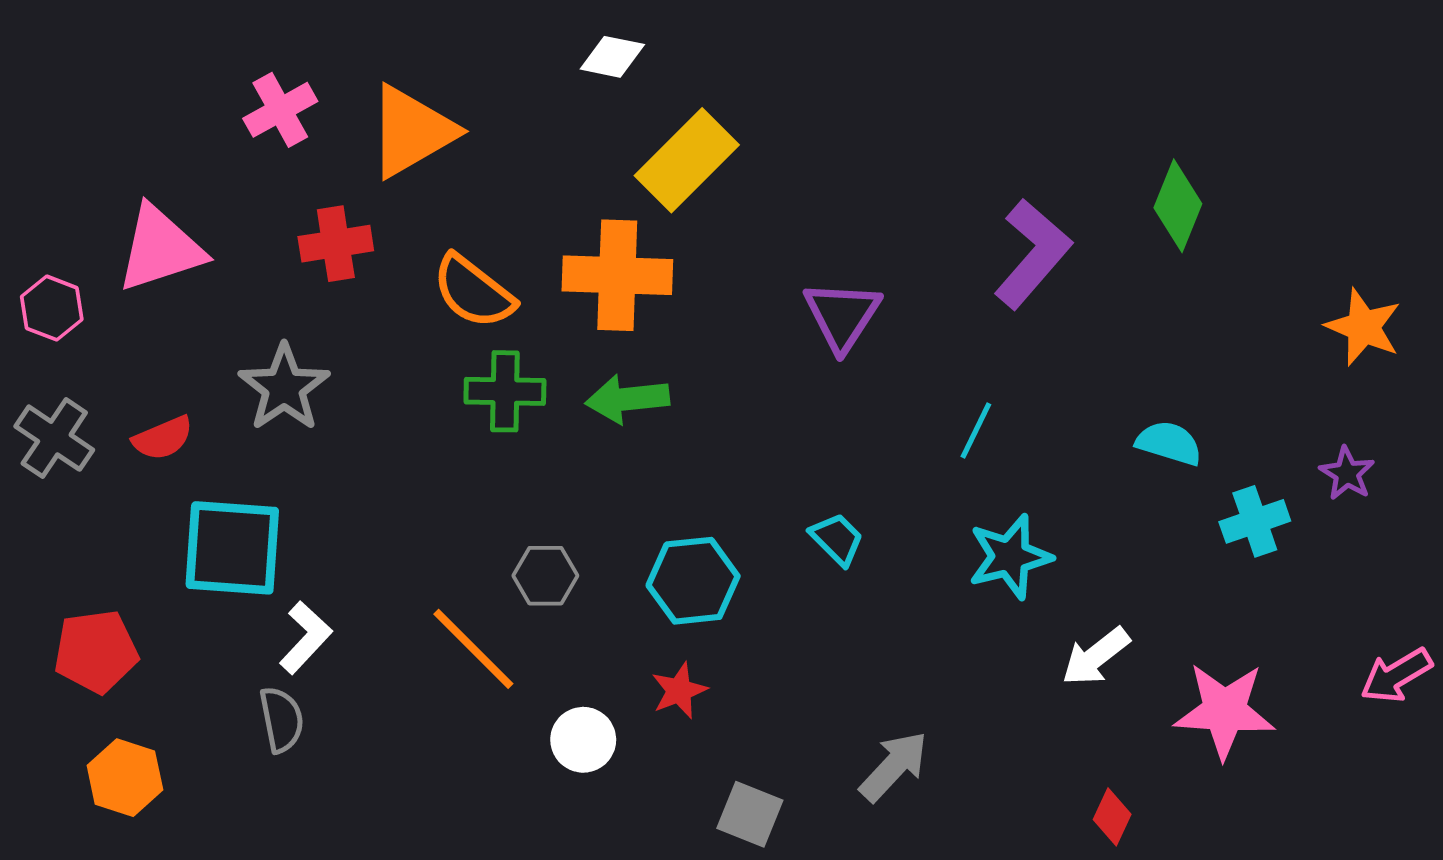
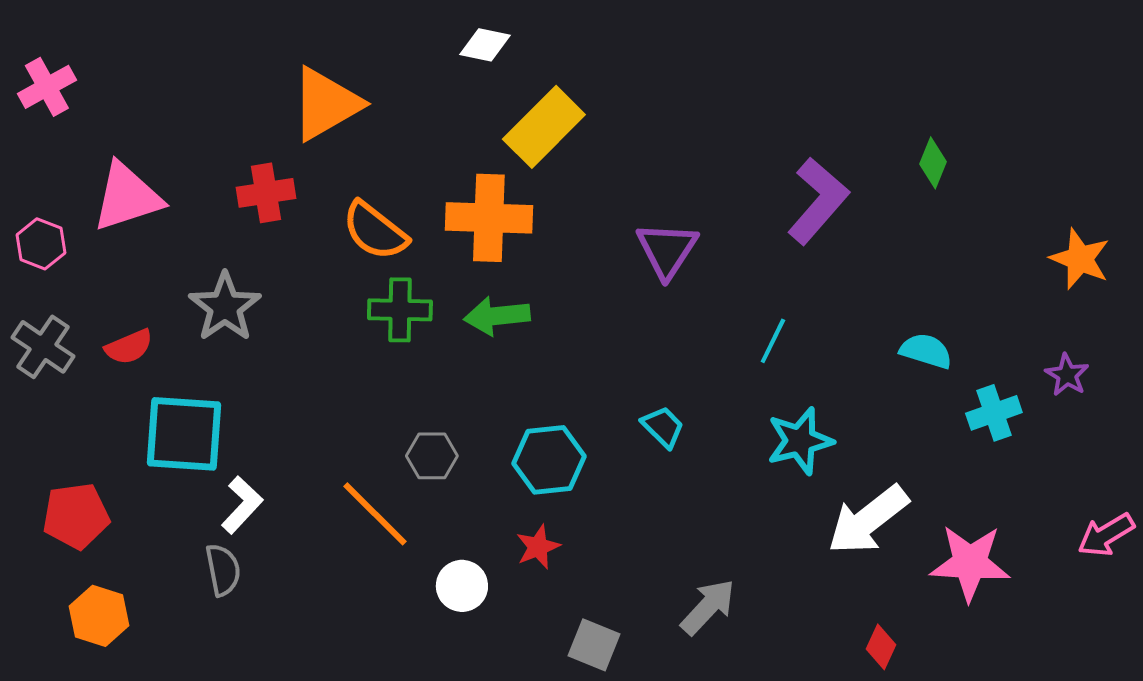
pink cross: (280, 110) -> (47, 87), moved
green diamond: (1178, 206) -> (933, 163), size x0.7
white arrow: (1096, 656) -> (868, 520), size x1.5

